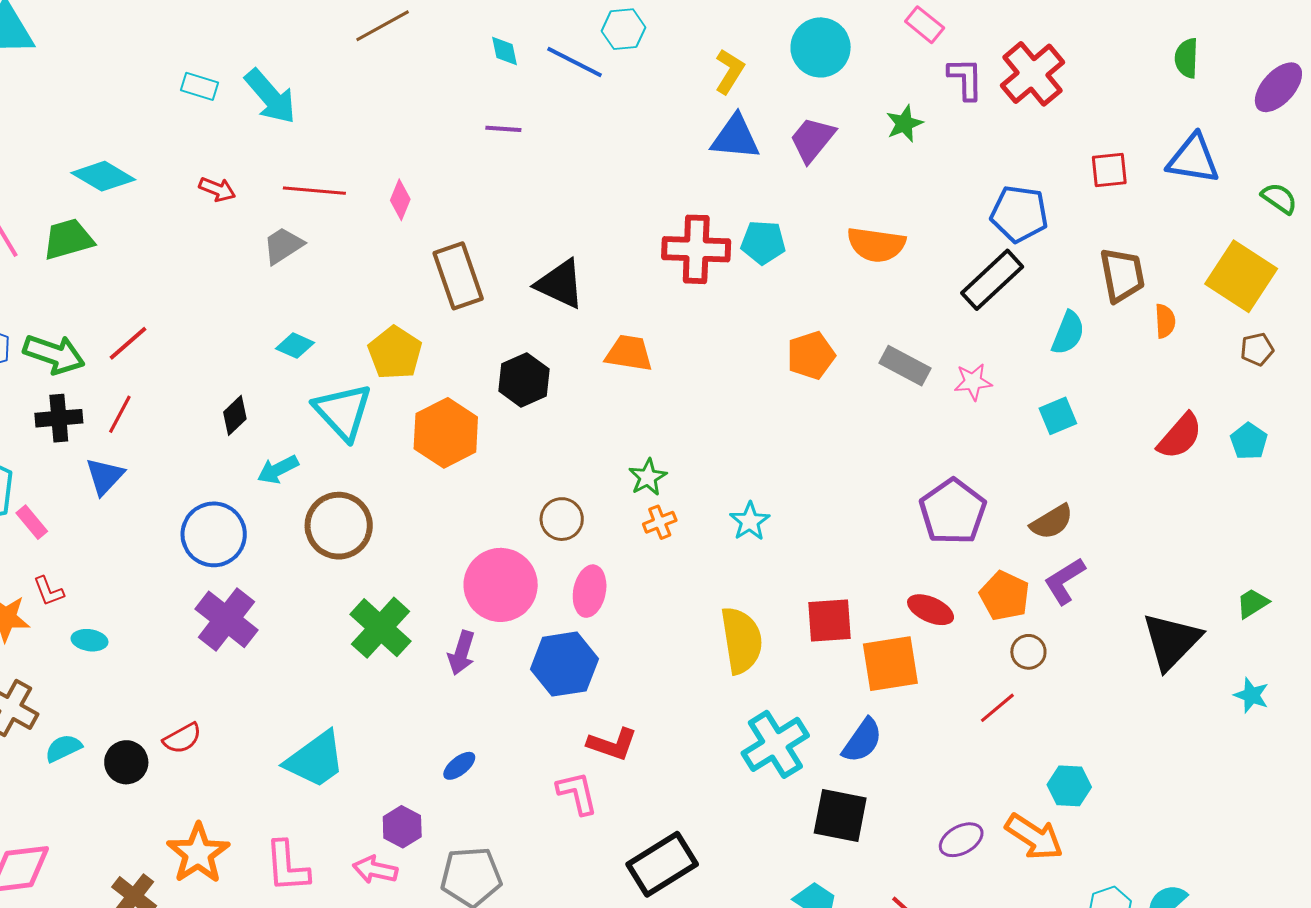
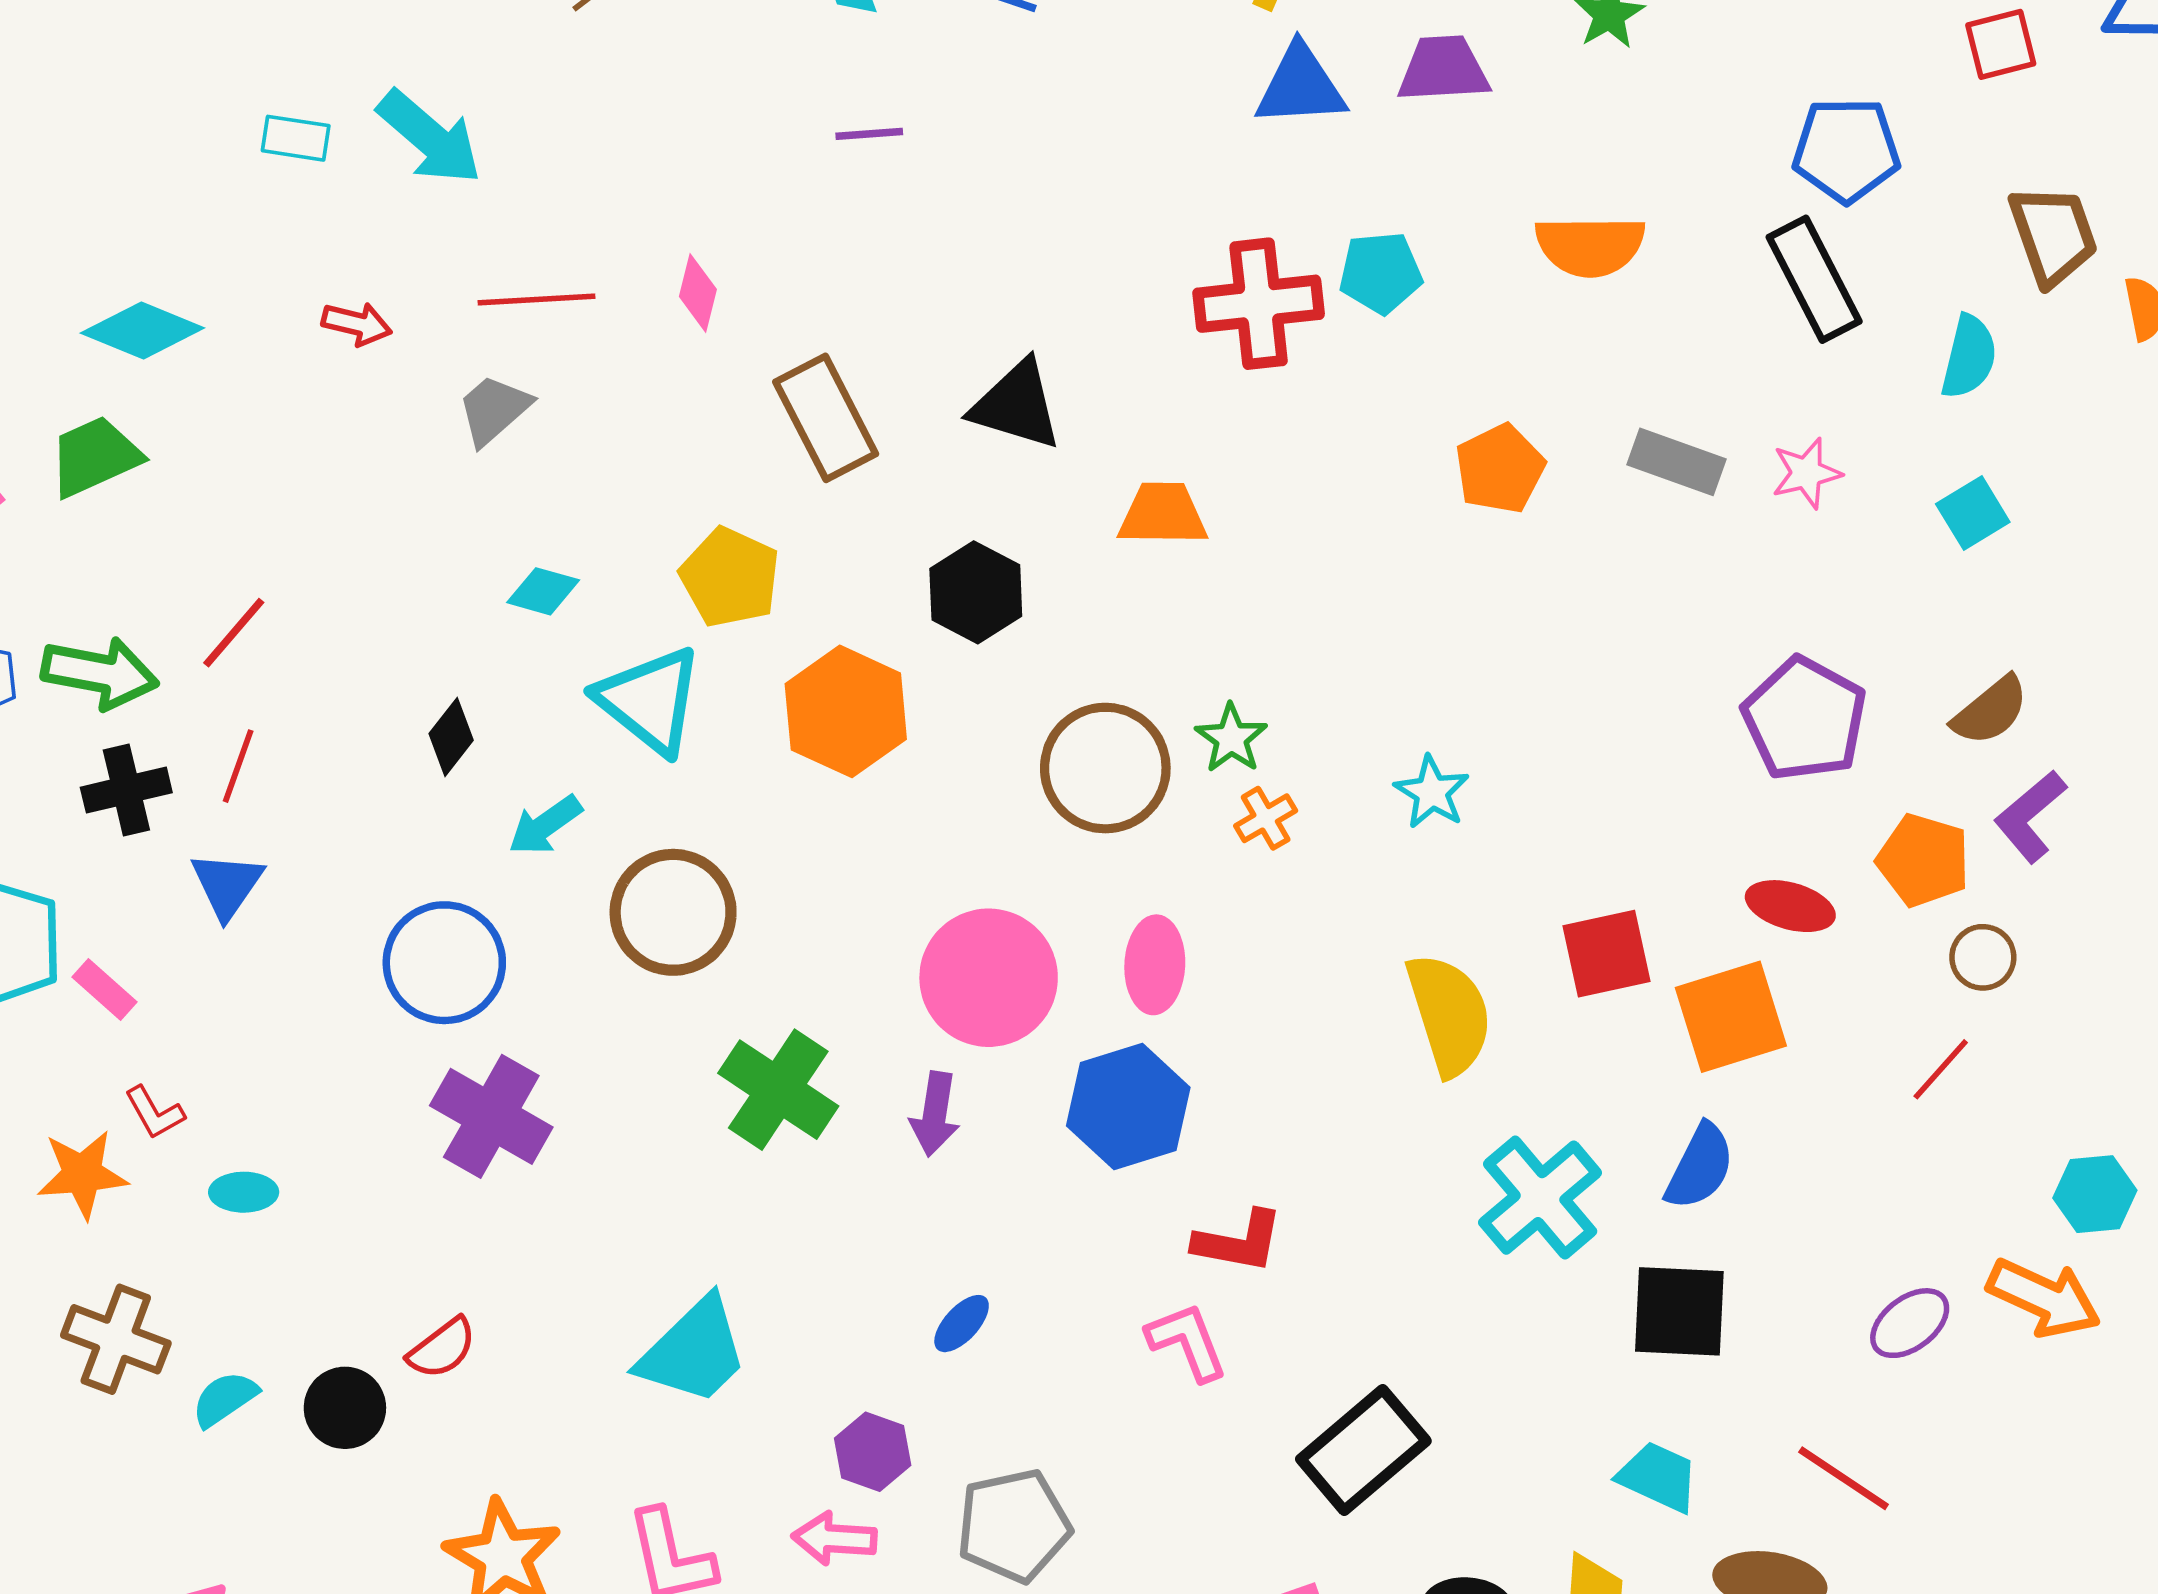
purple trapezoid: (812, 139) -> (1443, 69), turned 56
black rectangle: (992, 280) -> (1814, 279), turned -66
brown circle: (562, 519) -> (1105, 768), moved, size x1.6

